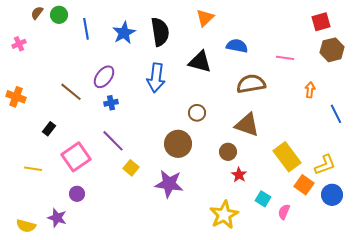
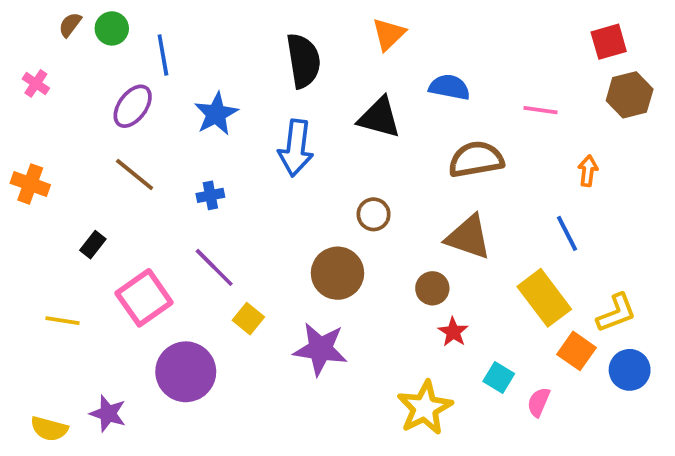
blue star: (124, 33) -> (216, 114), moved
pink cross: (19, 44) -> (36, 83), turned -32
purple ellipse: (104, 77) -> (133, 106), moved
blue line: (336, 114) -> (567, 233), moved
purple circle: (77, 194) -> (186, 372), moved, size x2.0

